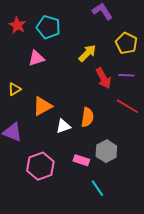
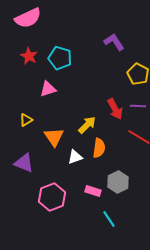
yellow arrow: (87, 53) -> (87, 125), moved
orange triangle: (42, 106) -> (54, 137), turned -35

